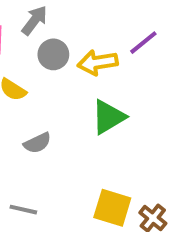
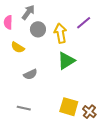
yellow arrow: (98, 62) -> (60, 33), turned 90

